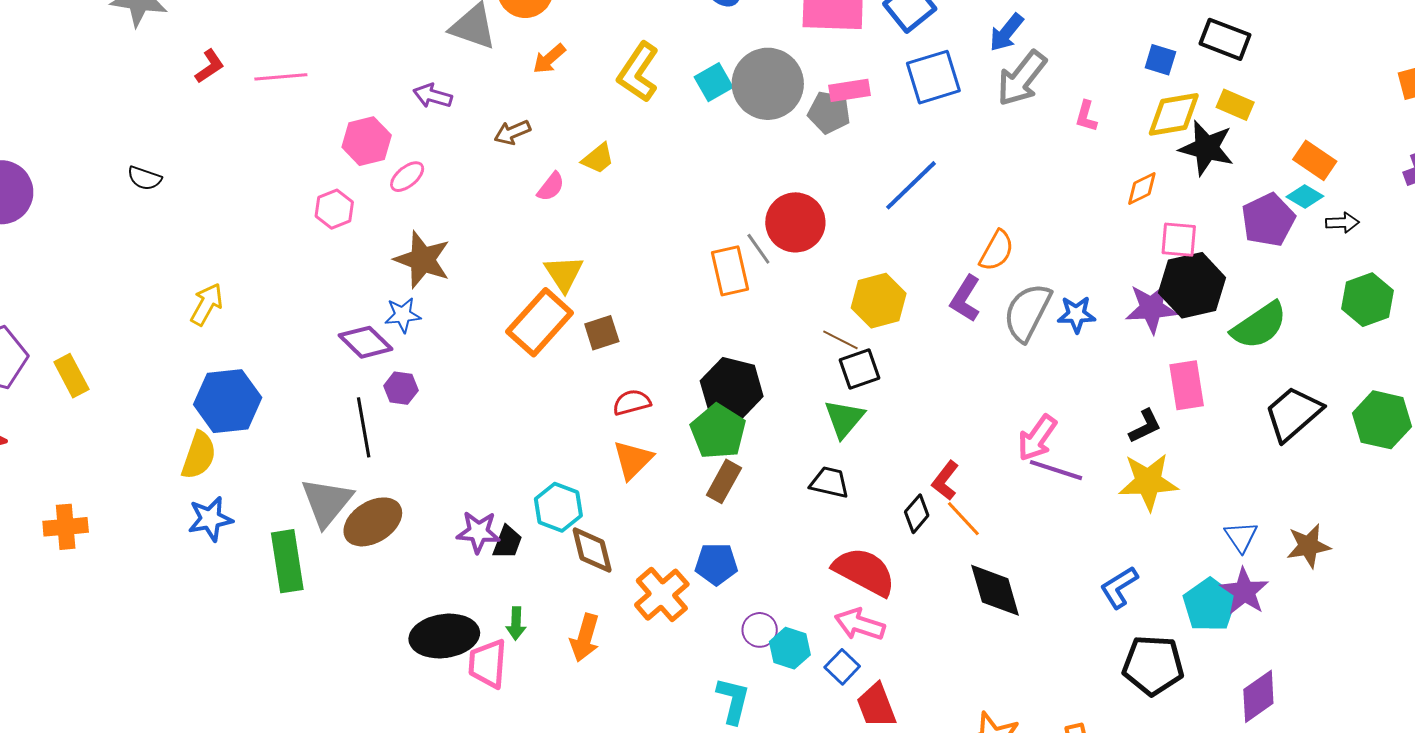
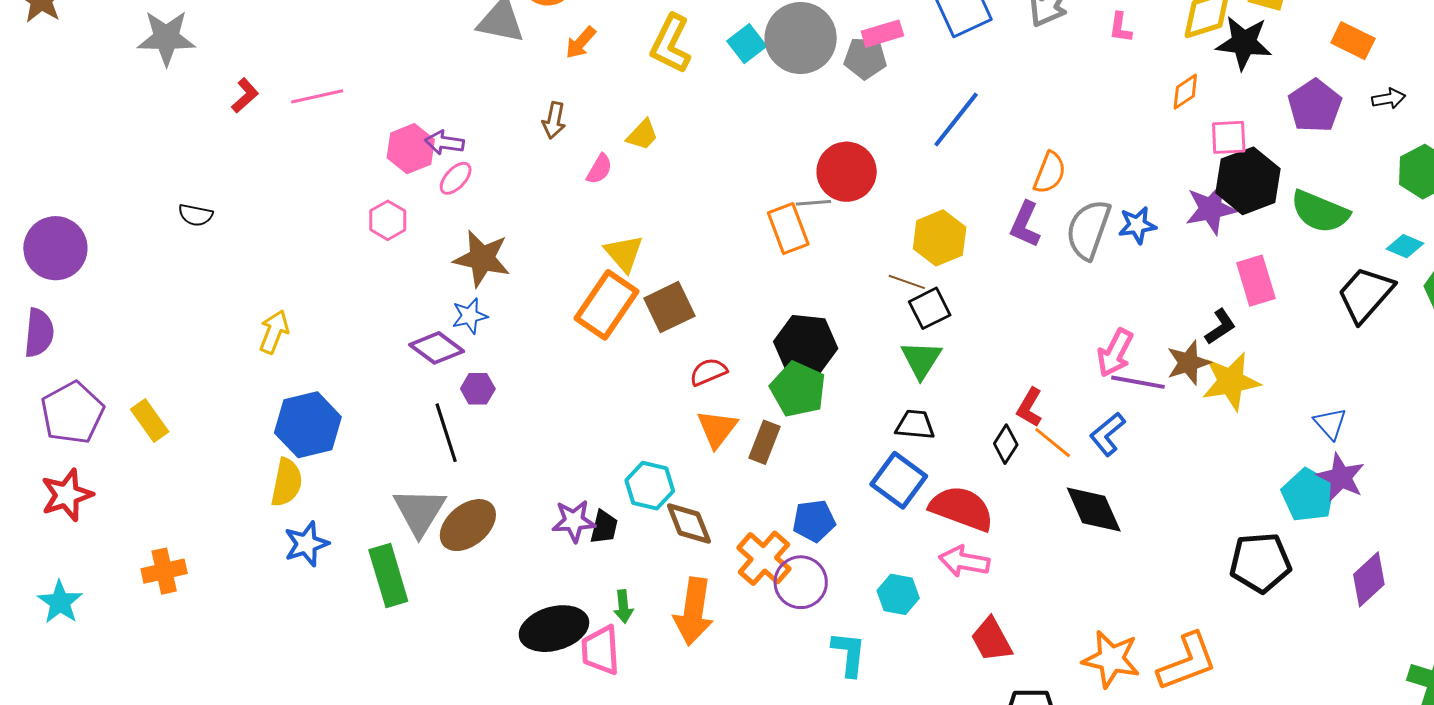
purple arrow: (433, 96) -> (445, 143), moved
brown arrow: (512, 132) -> (554, 120), turned -48
cyan diamond: (1305, 197) -> (1405, 246), moved
gray line: (758, 249) -> (813, 203), turned -52
green semicircle: (1259, 325) -> (1320, 212), turned 64
brown square: (602, 333) -> (669, 307), size x1.4
brown rectangle: (724, 481) -> (765, 442), moved
brown star: (1308, 546) -> (1188, 363), moved
blue L-shape: (1119, 587) -> (1107, 434), moved
purple circle: (760, 630) -> (801, 582), moved, size x1.5
orange arrow: (585, 638) -> (694, 611), size x1.4
blue square: (842, 667) -> (899, 480), moved, size x1.6

